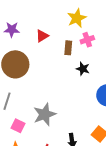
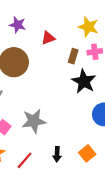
yellow star: (77, 18) -> (88, 27), turned 30
black star: (83, 69) -> (84, 81), size x1.6

